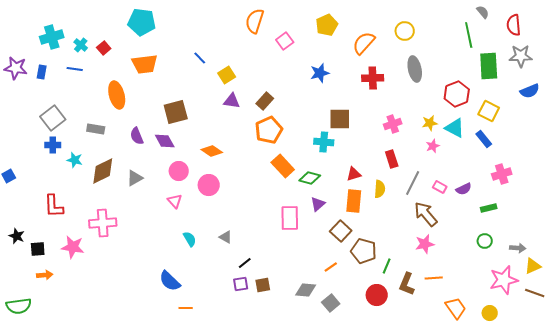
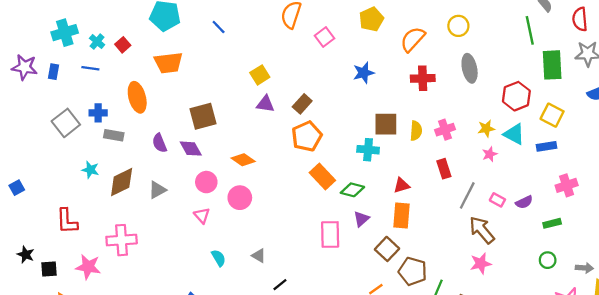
blue line: (200, 58) -> (219, 27), moved
blue rectangle: (484, 139) -> (546, 146), turned -60
blue cross: (53, 145) -> (98, 113), moved
yellow semicircle: (380, 189) -> (416, 131), moved

